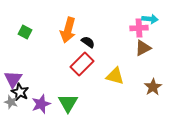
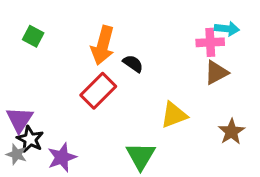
green square: (25, 32) -> (33, 36), moved
red rectangle: (82, 64) -> (98, 91), moved
yellow triangle: (115, 76) -> (174, 115), turned -36
green triangle: (68, 103) -> (141, 156), moved

